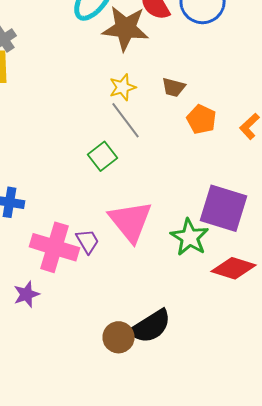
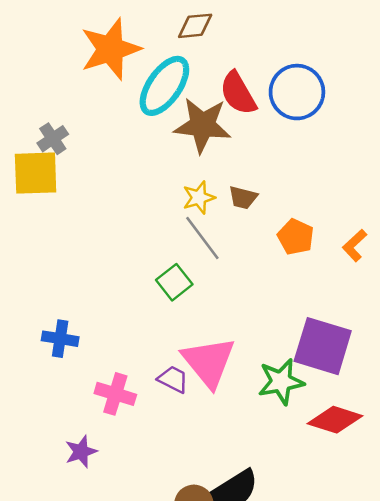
brown trapezoid: (174, 87) -> (243, 198), moved
green star: (190, 237) -> (281, 382), turned 30
purple trapezoid: (88, 241) -> (173, 379), moved, turned -32
pink cross: (54, 247) -> (115, 394), size x0.7

